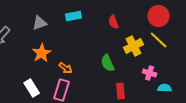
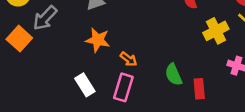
orange star: (42, 53) -> (98, 40), turned -30
green semicircle: (108, 63) -> (174, 75), moved

